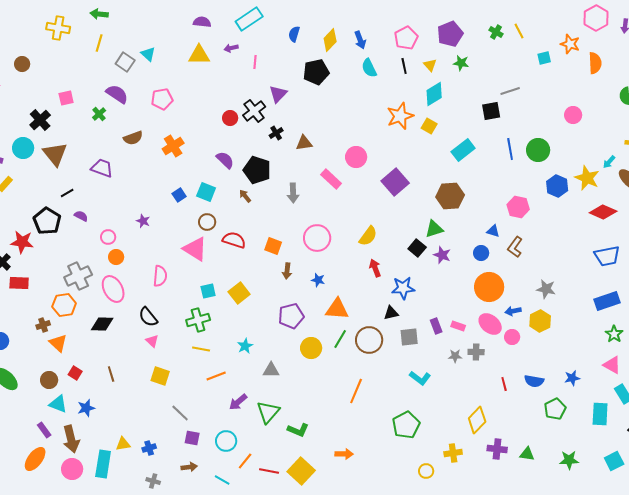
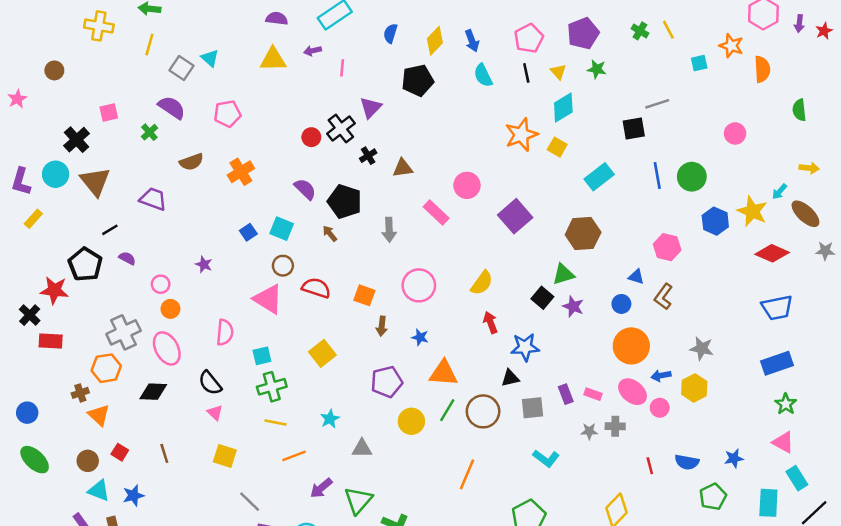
cyan square: (208, 291) -> (262, 356), moved

